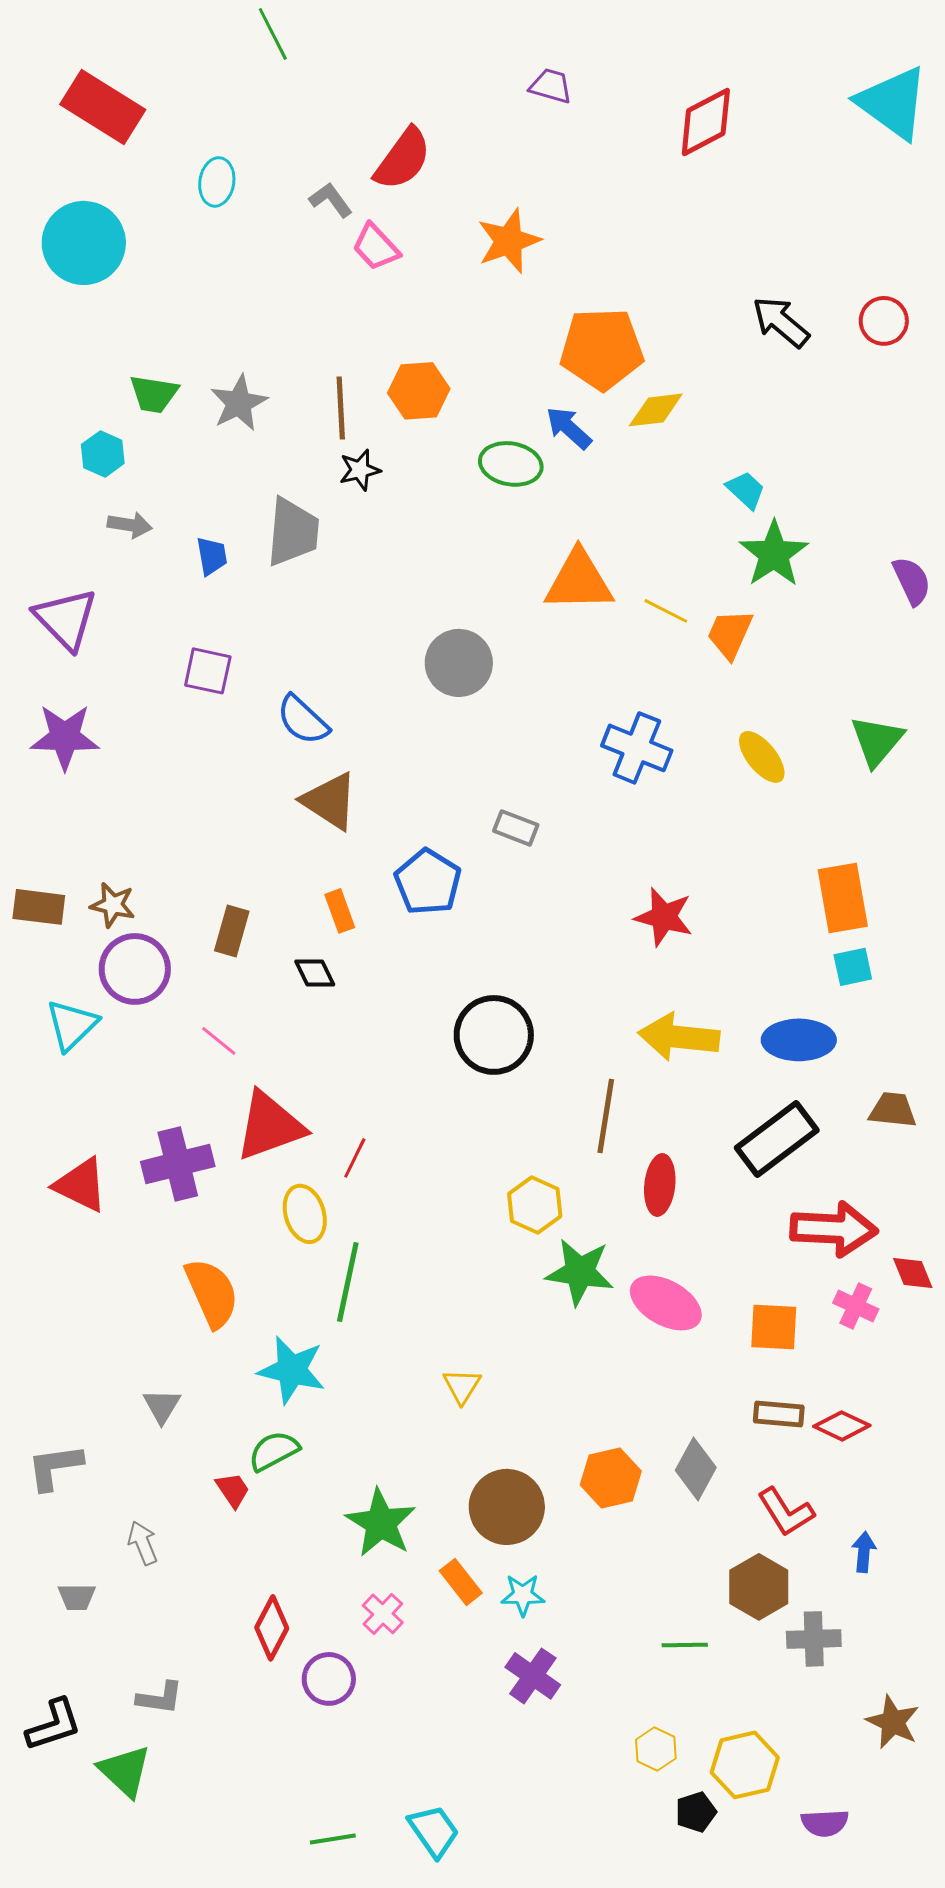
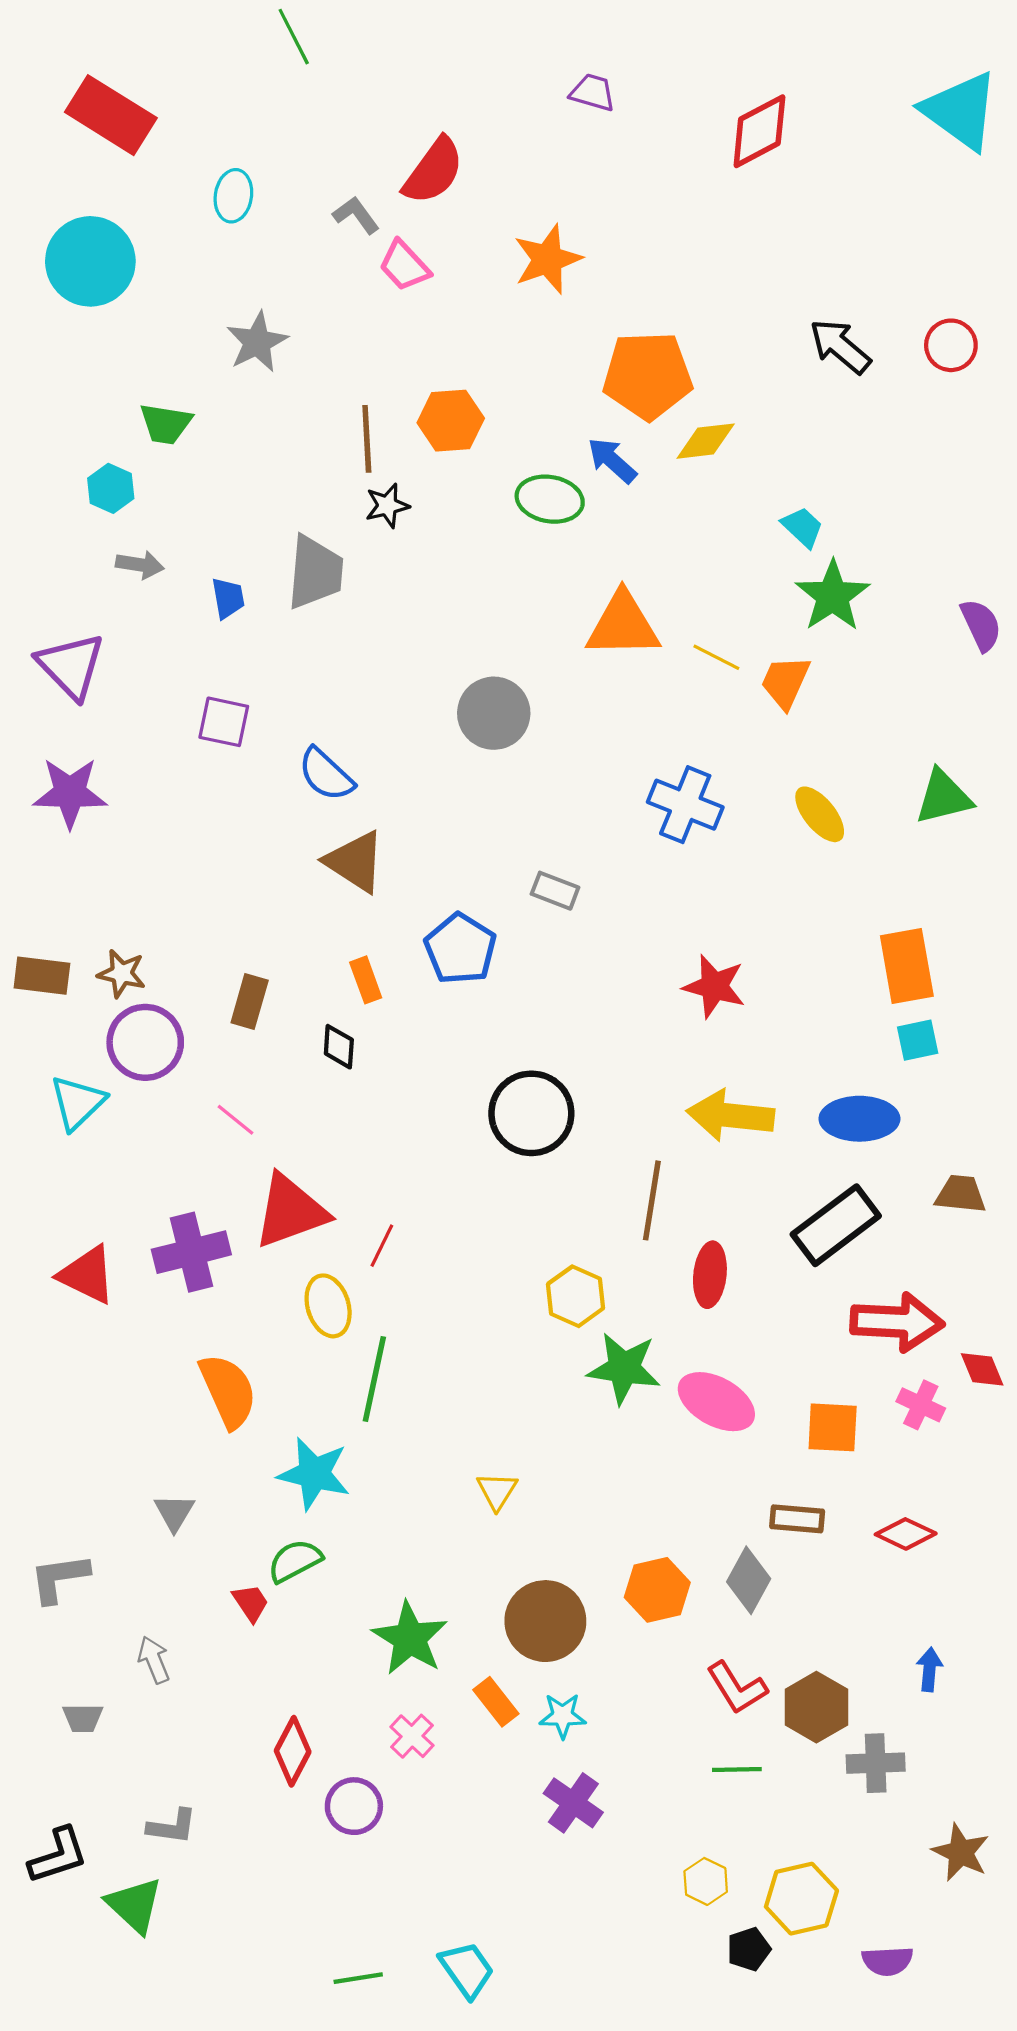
gray star: (239, 403) -> (257, 342), moved
green triangle: (877, 741) -> (943, 797), turned 36
black diamond: (315, 973) -> (339, 1047), turned 30
brown rectangle: (779, 1414) -> (797, 1519), moved
red L-shape: (786, 1512) -> (737, 1688), moved

